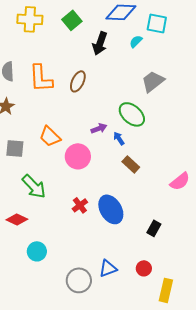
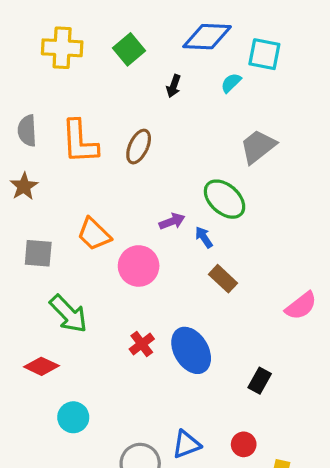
black arrow: (100, 43) -> (174, 86), size x0.6

